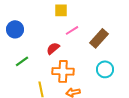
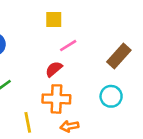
brown rectangle: (99, 38) -> (119, 56), moved
red semicircle: (53, 48) -> (54, 69), moved

